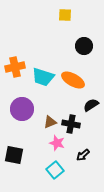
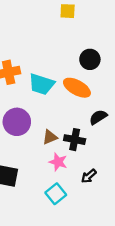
black circle: (84, 46) -> (90, 59), moved

